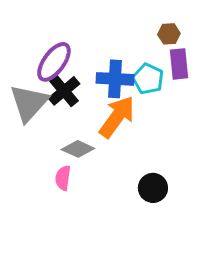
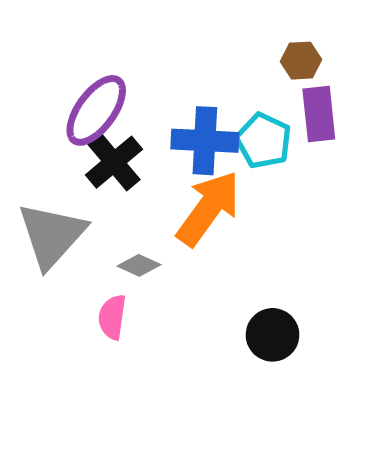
gray triangle: (29, 103) -> (52, 235), moved
gray diamond: (78, 149) -> (139, 265), size x0.7

